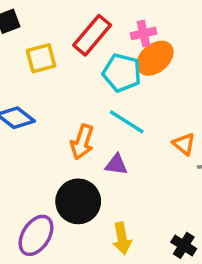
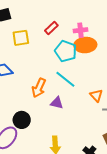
red rectangle: (92, 35) -> (51, 28), size x0.6
orange ellipse: (155, 58) -> (85, 45), turned 30
black circle: (78, 201) -> (22, 120), moved, size x0.7

